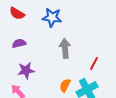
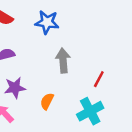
orange semicircle: (65, 85) -> (47, 101), moved

